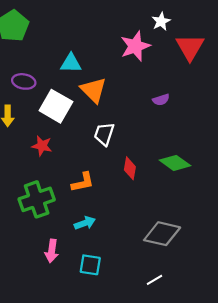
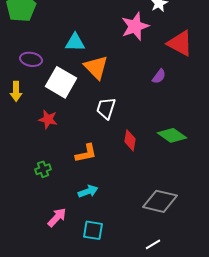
red triangle: (190, 47) -> (180, 43), moved, turned -32
purple semicircle: (161, 100) -> (159, 76), turned -35
green cross: (37, 199) -> (43, 169), size x0.5
pink arrow: (52, 251) -> (57, 217), turned -145

